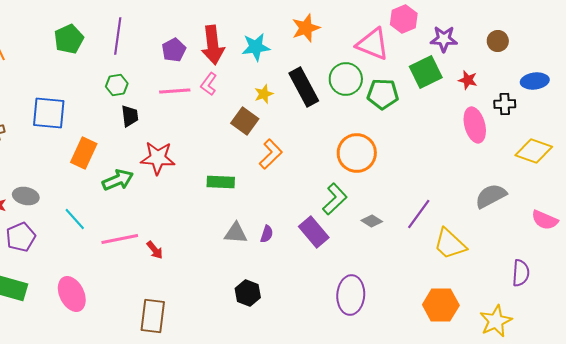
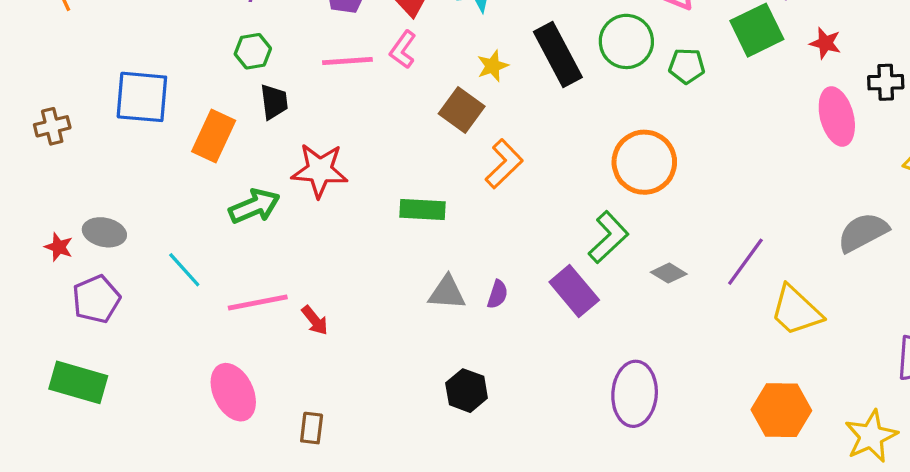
green pentagon: (383, 94) -> (687, 66), size x0.7
orange rectangle: (84, 153) -> (214, 136), moved
pink ellipse: (72, 294) -> (233, 392), moved
brown rectangle: (153, 316) -> (312, 428), size x0.6

